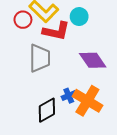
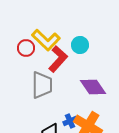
red L-shape: (56, 31) -> (58, 59), turned -60

